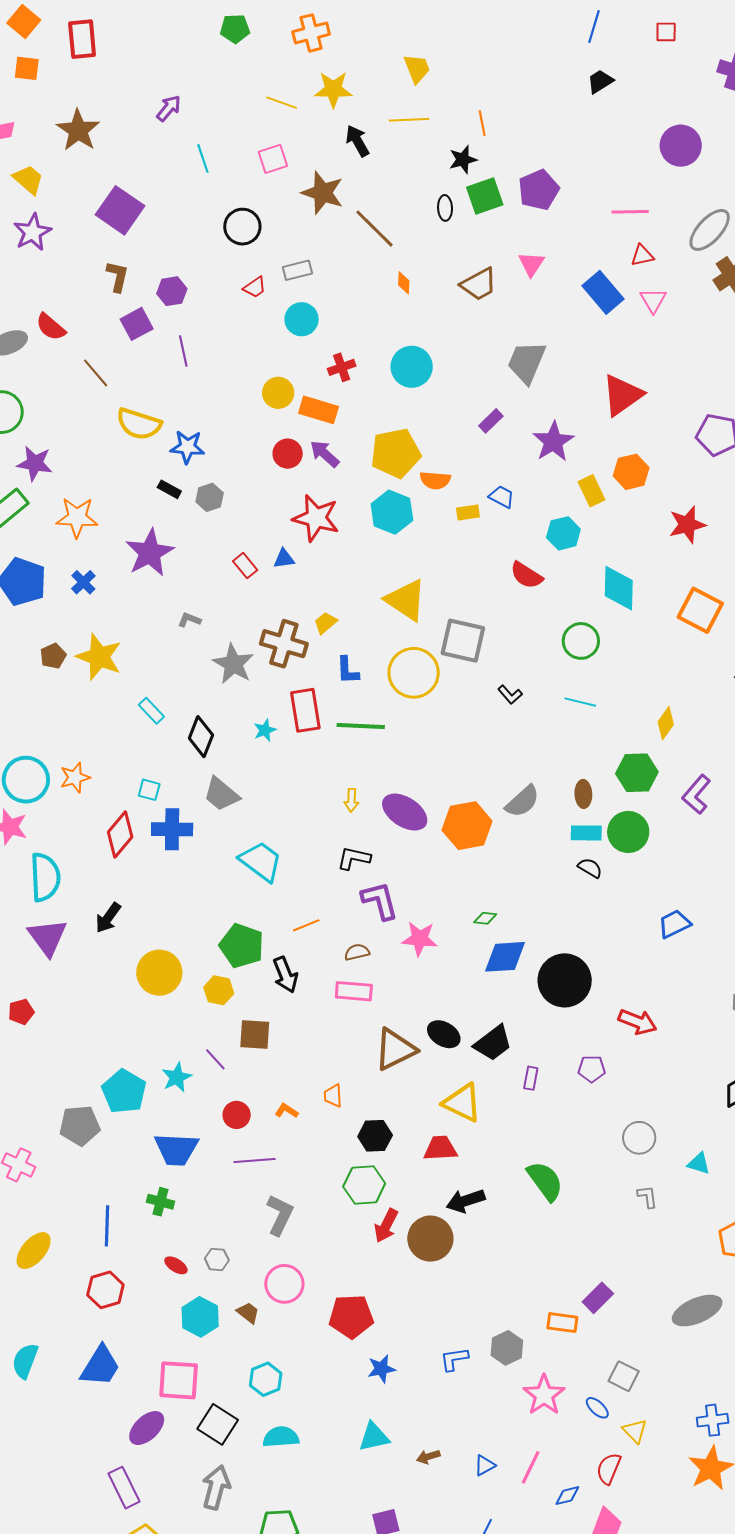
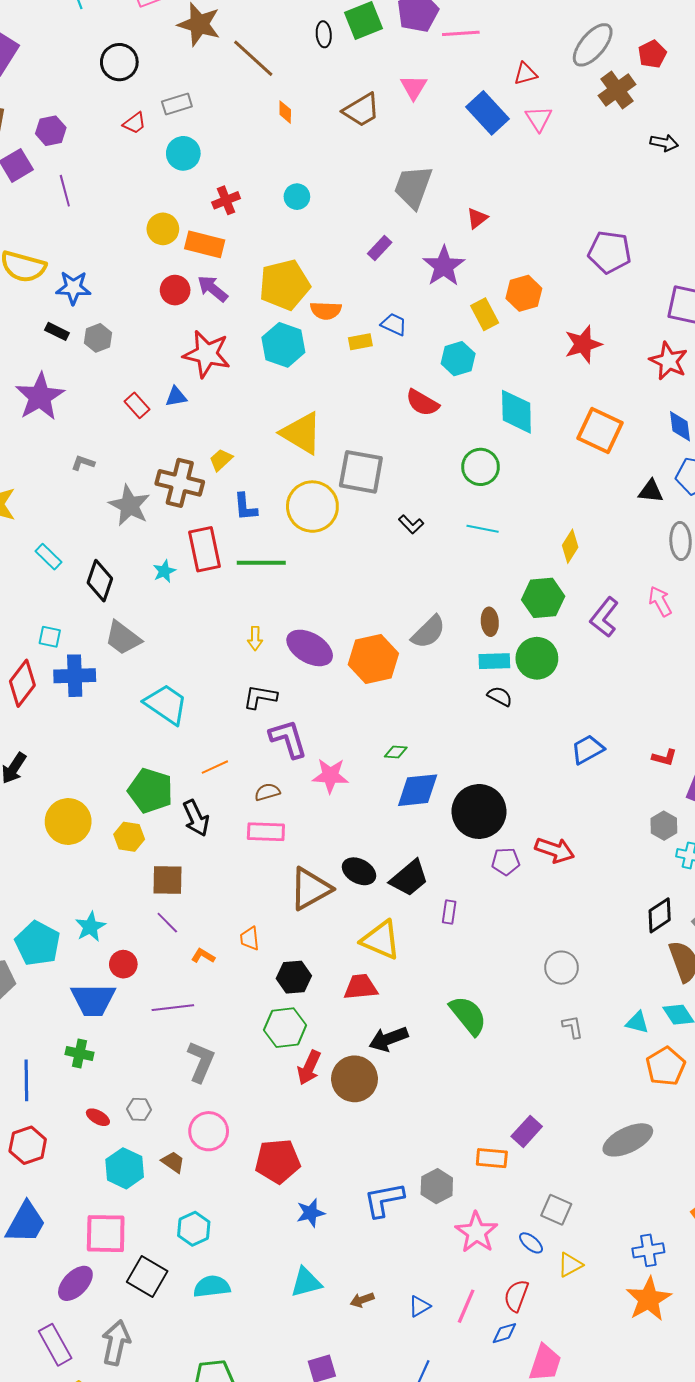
pink line: (630, 212) -> (461, 33), moved
cyan circle: (412, 367) -> (297, 197), size x0.6
red triangle: (622, 395) -> (477, 218), moved, size x0.5
purple line: (215, 1059) -> (167, 923), moved
purple pentagon: (592, 1069) -> (506, 862), moved
red circle: (237, 1115) -> (123, 964), moved
cyan triangle: (699, 1163) -> (637, 1022), moved
blue L-shape: (454, 1359) -> (384, 1200), size x1.4
yellow triangle: (635, 1431) -> (570, 1265), turned 48
red semicircle: (609, 1469) -> (516, 1296), moved
gray arrow: (216, 1487) -> (116, 1343), moved

